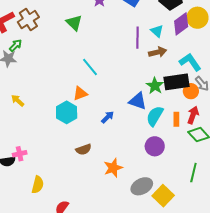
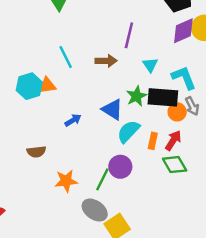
cyan triangle: (157, 31) -> (150, 65), moved
brown arrow: (158, 52) -> (106, 61), moved
cyan hexagon: (67, 112) -> (29, 86), moved
green line: (193, 173) -> (102, 179), moved
gray ellipse: (142, 186) -> (95, 210), turned 50

